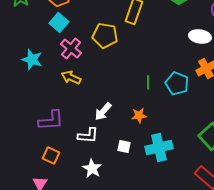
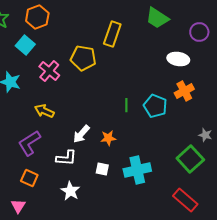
cyan square: (59, 22) -> (25, 45), moved
yellow arrow: (71, 77) -> (44, 111), moved
orange star: (139, 115) -> (108, 138), moved
purple L-shape: (51, 120) -> (29, 143), turned 152

